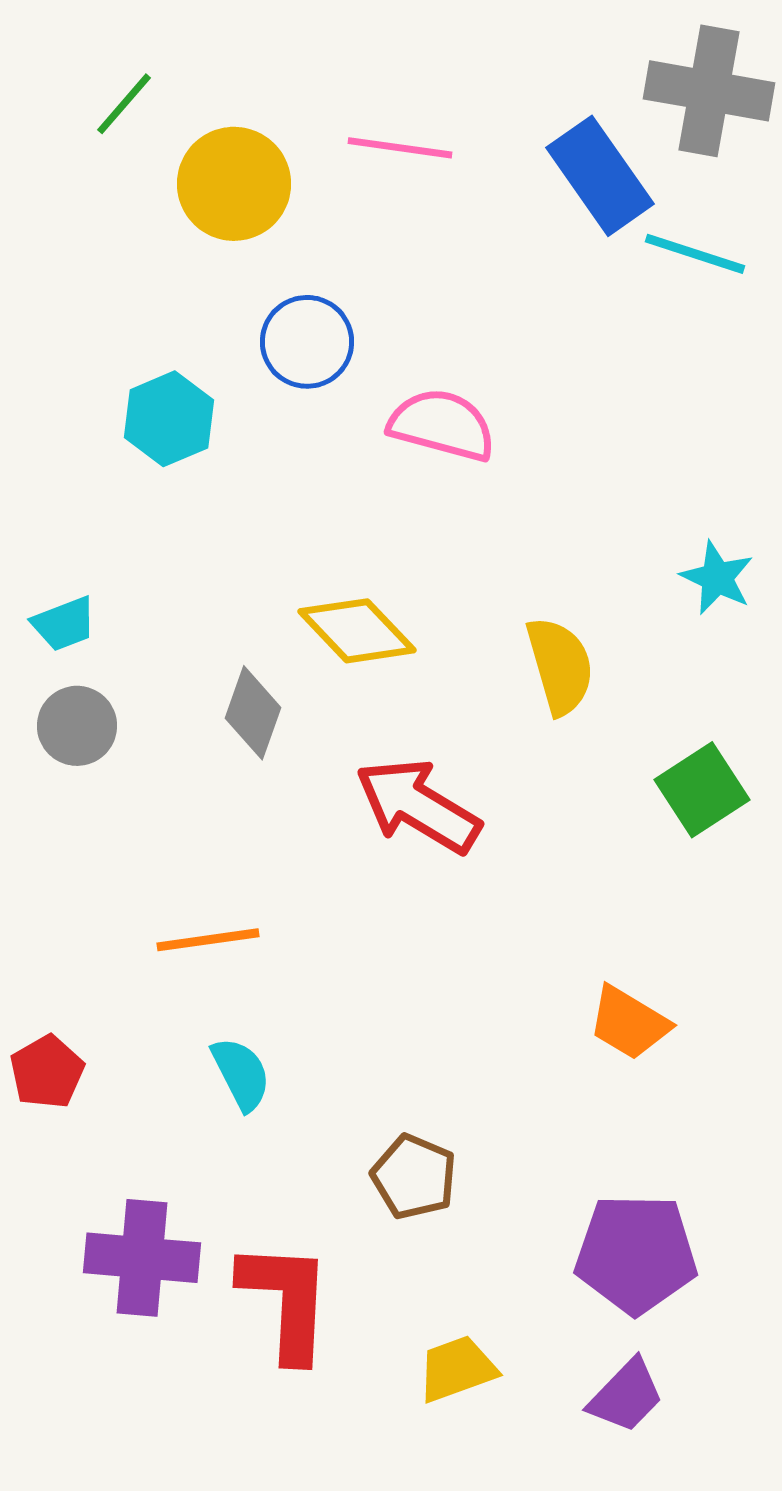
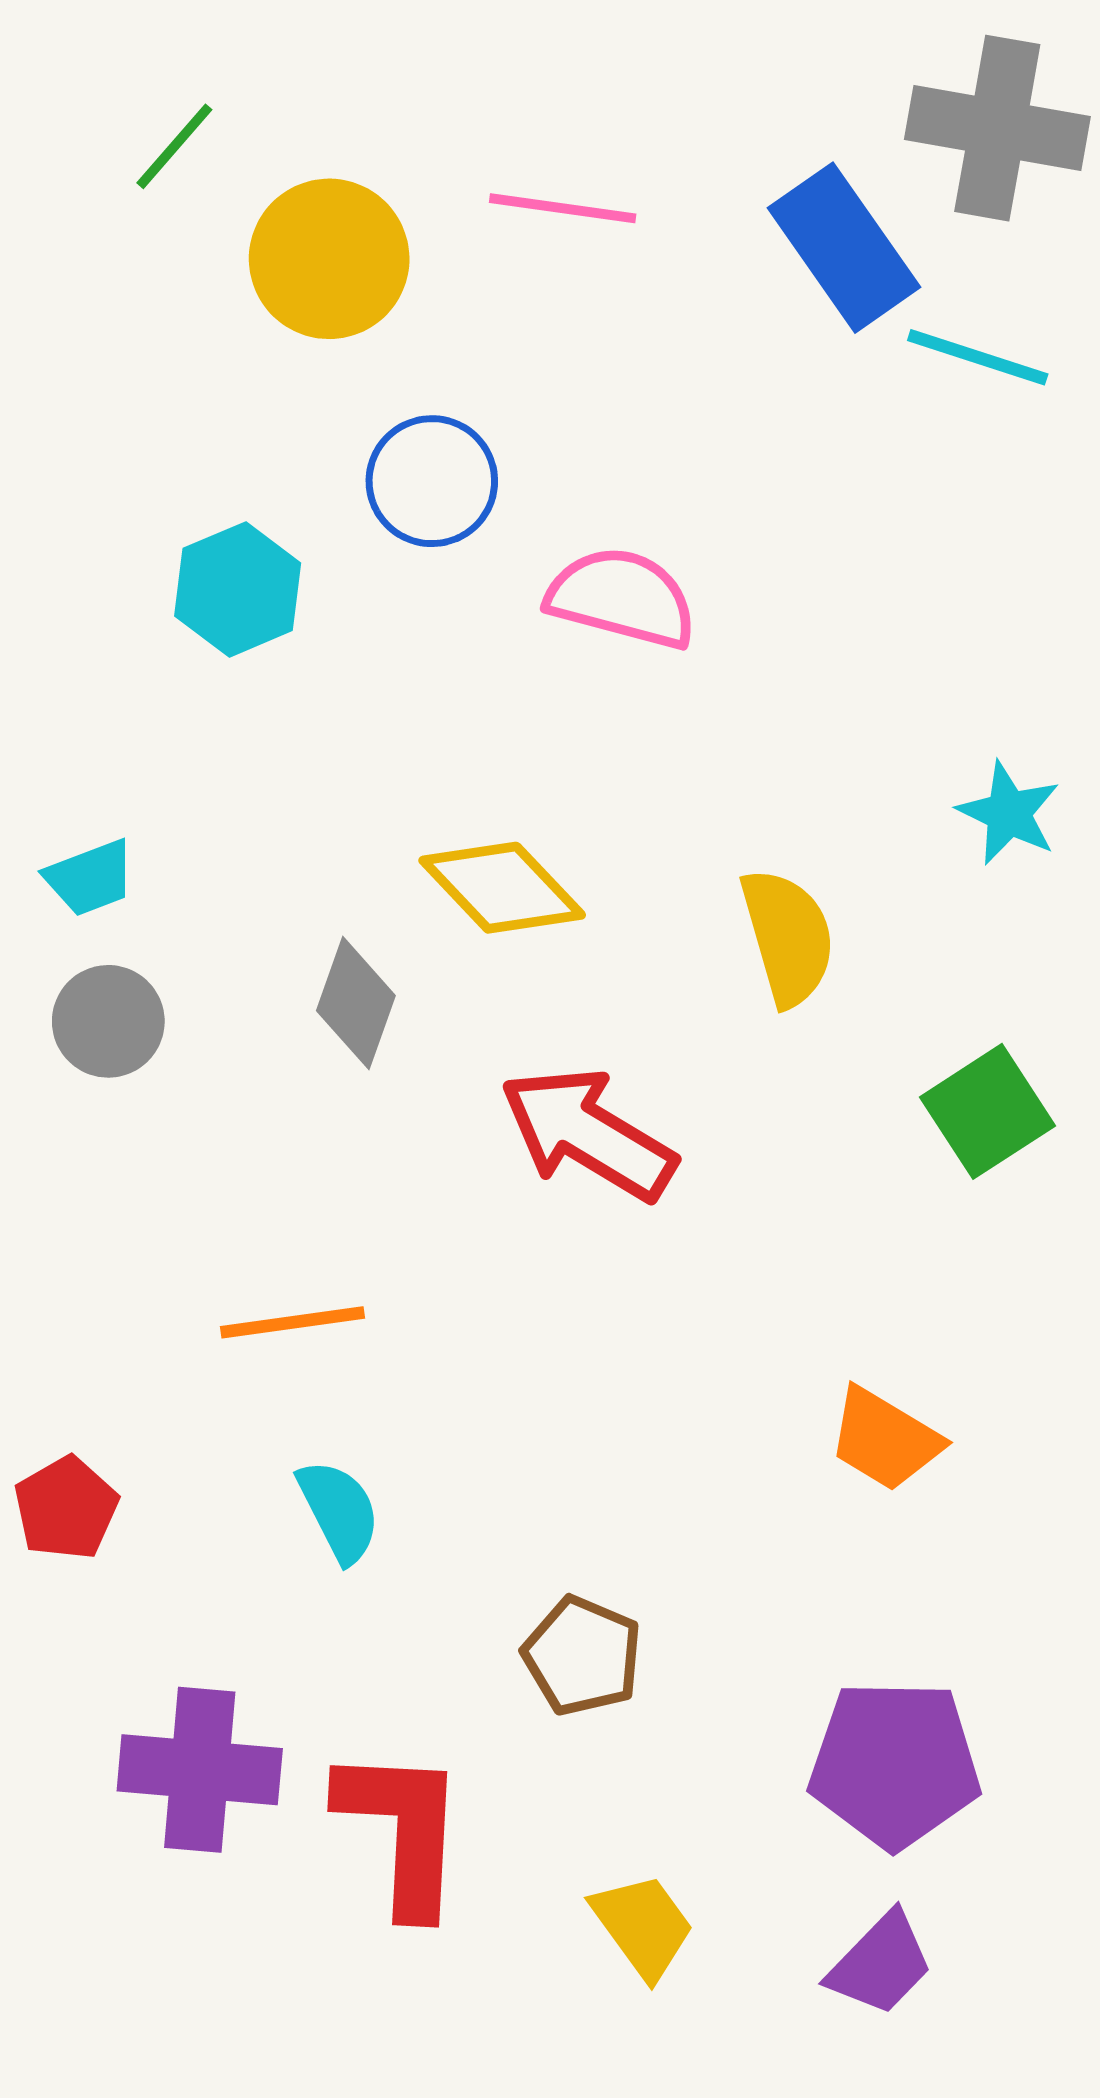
yellow trapezoid: (457, 1369) -> (643, 1926), turned 74

